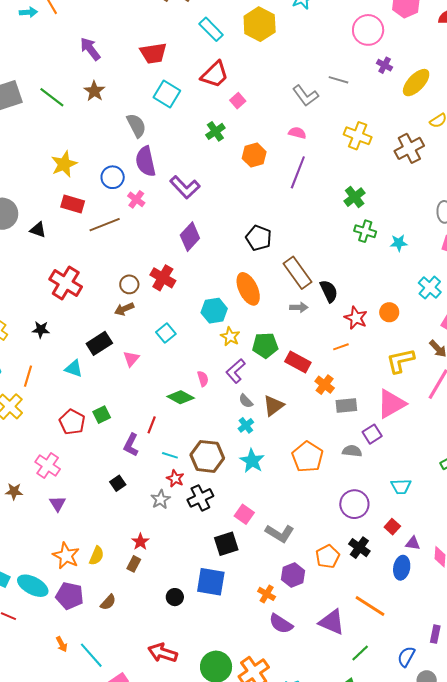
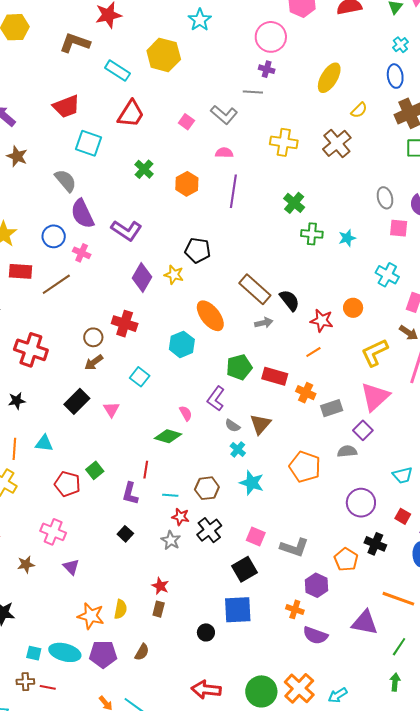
purple cross: (385, 65) -> (267, 69), moved
pink square: (238, 101) -> (186, 122), moved
black pentagon: (259, 238) -> (198, 250), moved
yellow star: (230, 337) -> (174, 275), moved
cyan triangle: (74, 368) -> (44, 443), moved
brown hexagon: (207, 456) -> (207, 488), size x0.7

